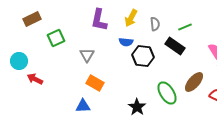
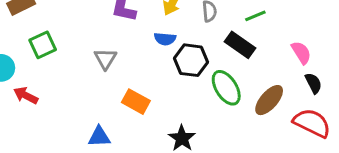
green square: (56, 38) -> (43, 45), moved
orange rectangle: (95, 83) -> (136, 102), moved
green ellipse: (167, 93) -> (226, 88), moved

